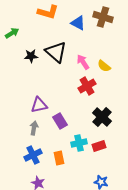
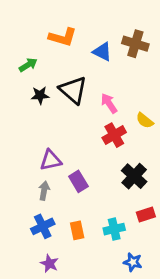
green arrow: (12, 33) -> (28, 65), moved
yellow semicircle: (104, 66) -> (145, 120), moved
cyan cross: (79, 143) -> (114, 229), moved
red rectangle: (99, 146) -> (146, 214), moved

